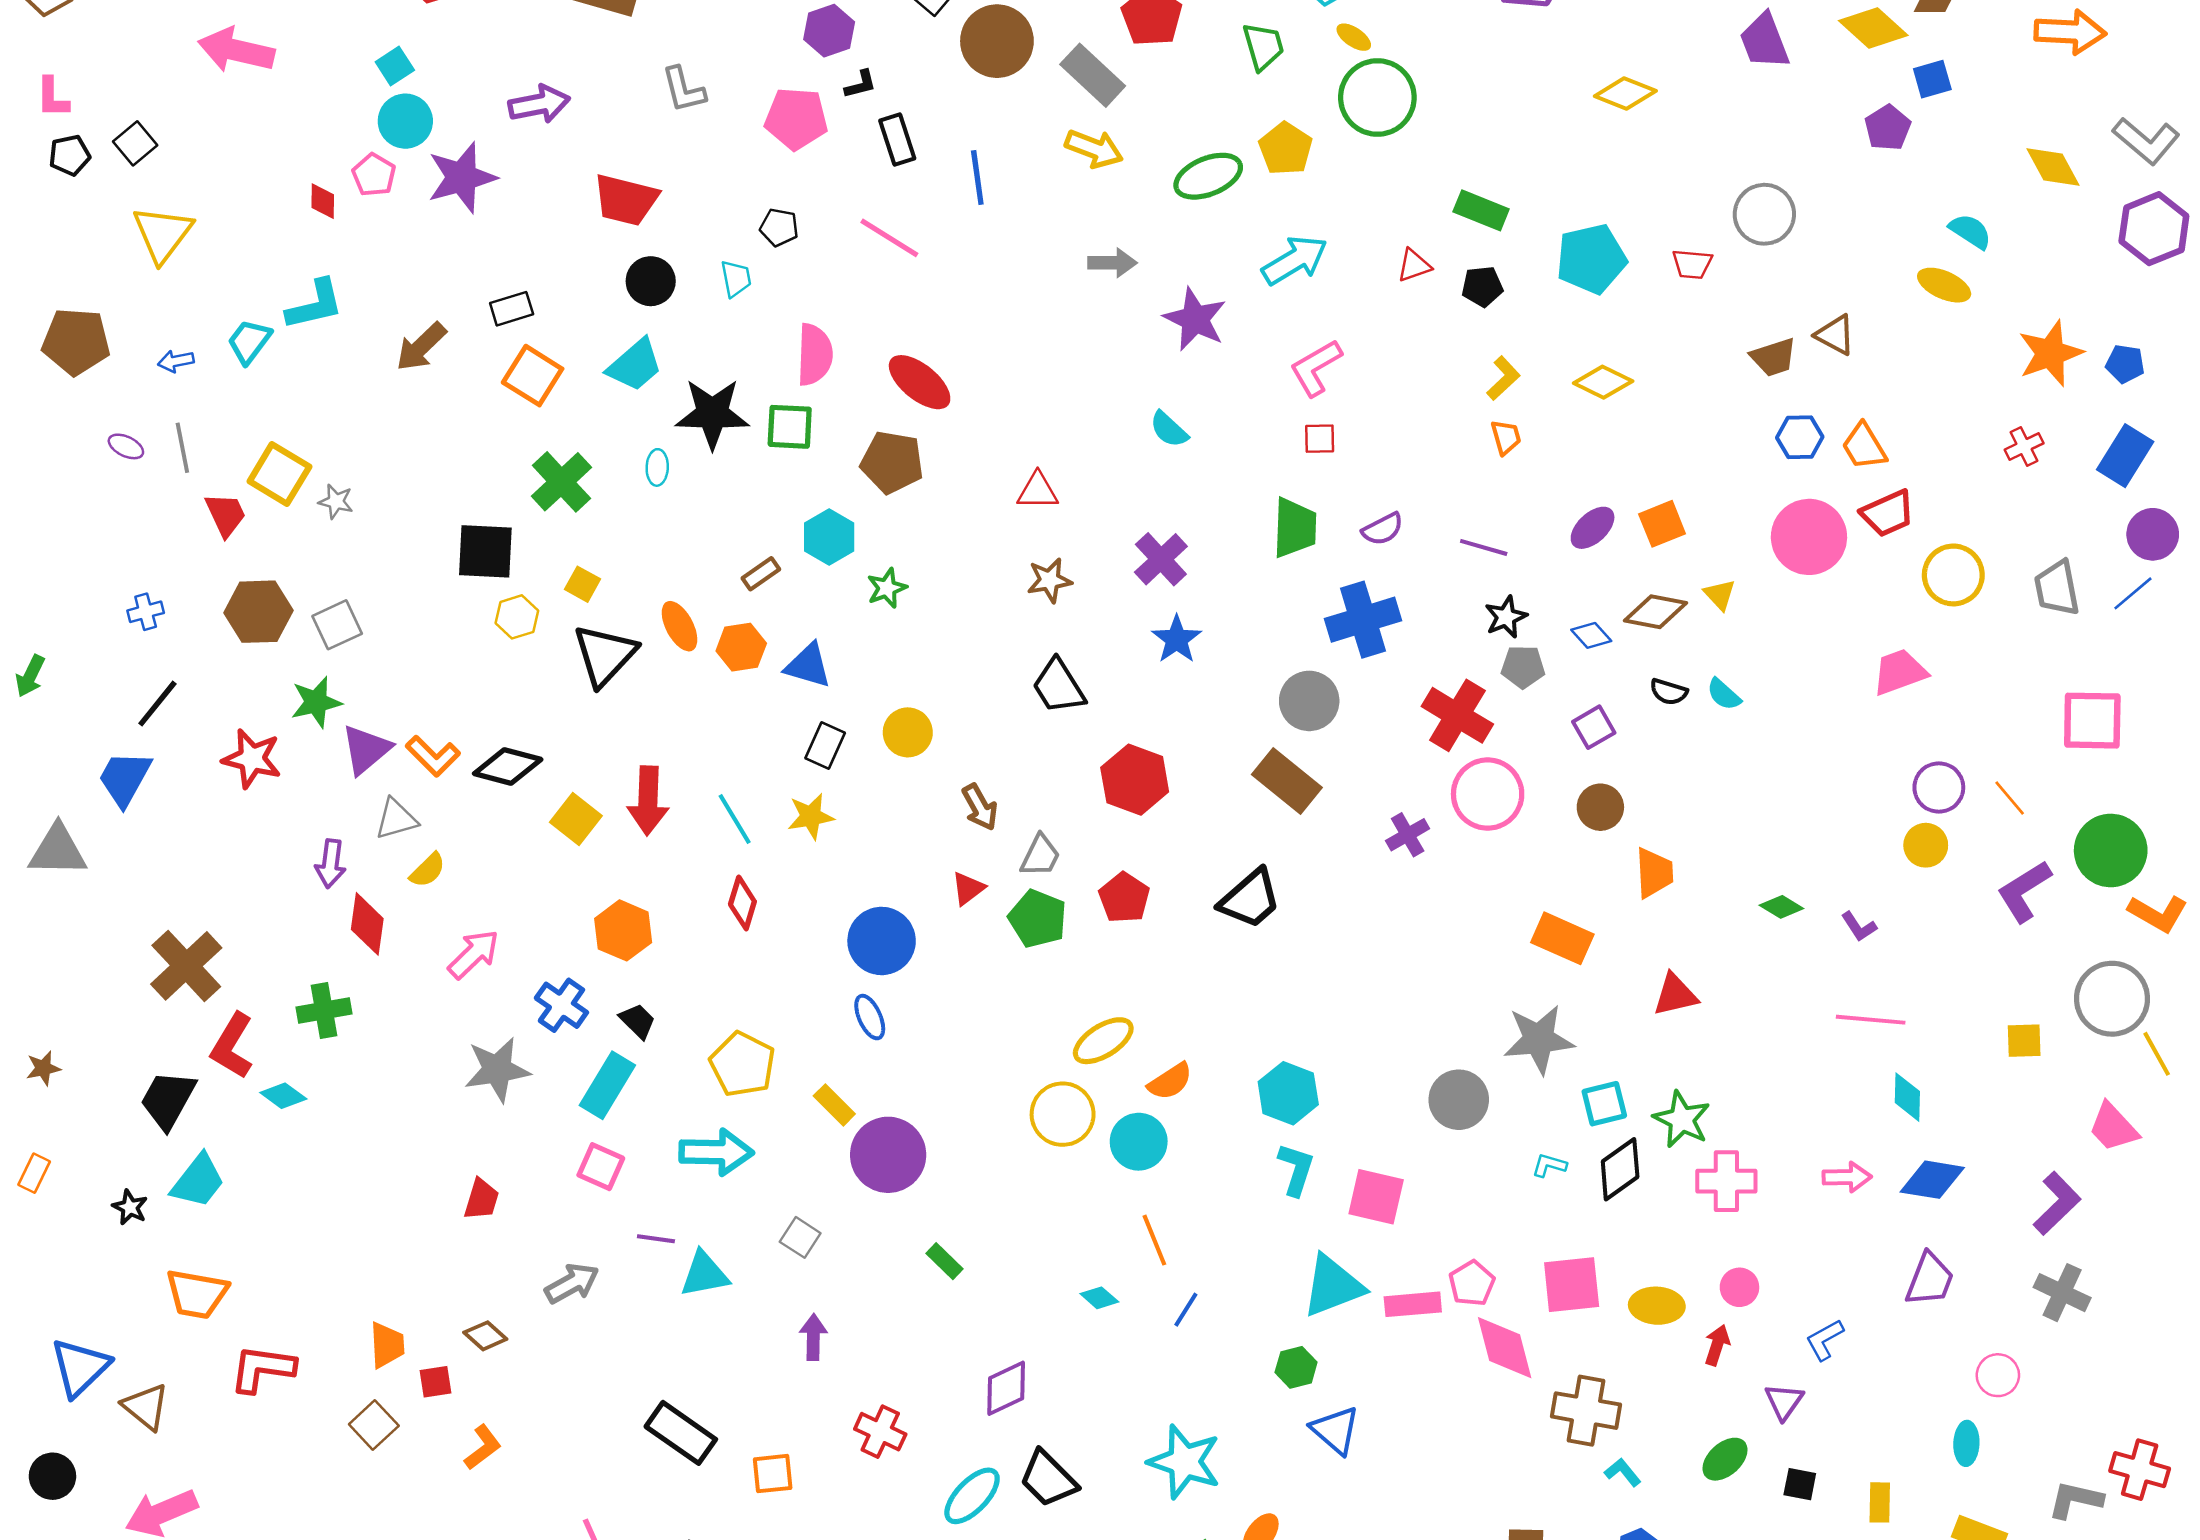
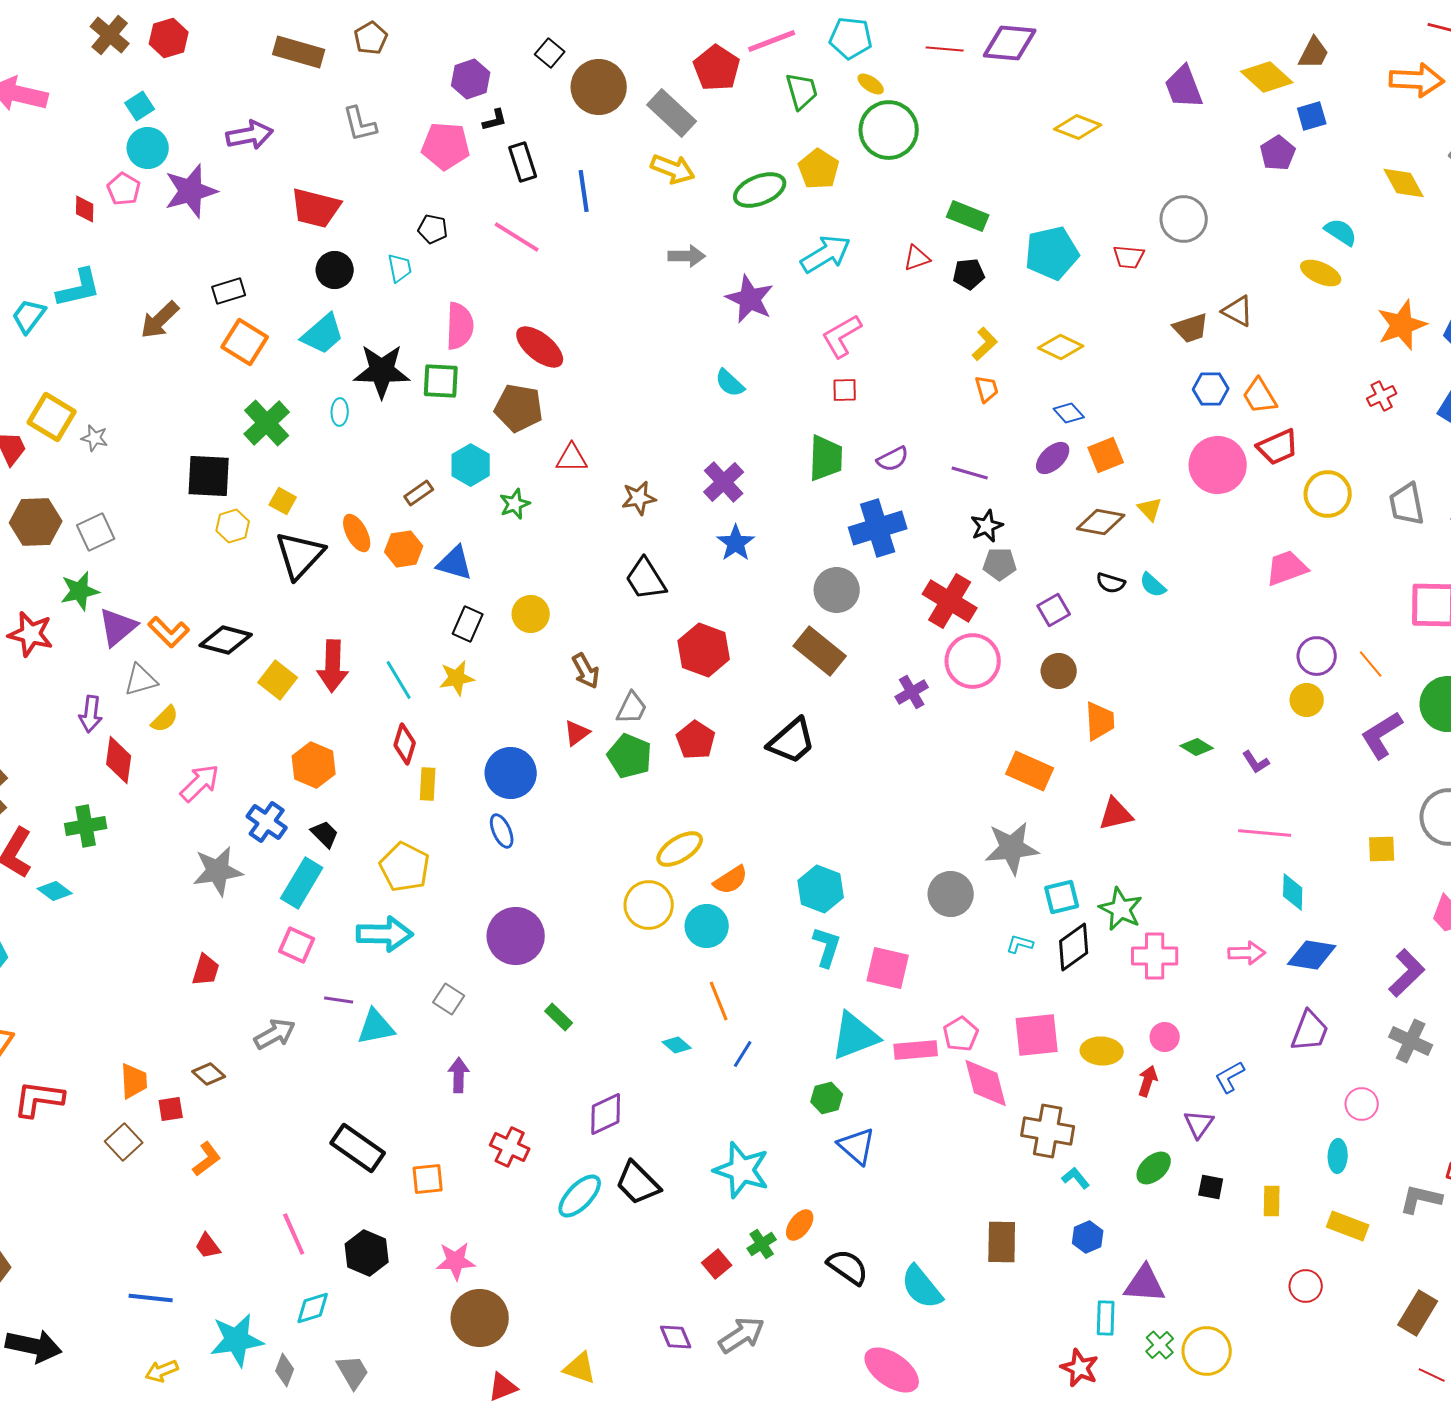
red triangle: (1038, 491) -> (572, 458), moved
blue diamond: (1591, 635) -> (1069, 413), moved
yellow rectangle: (834, 1105) -> (428, 784), moved, turned 48

